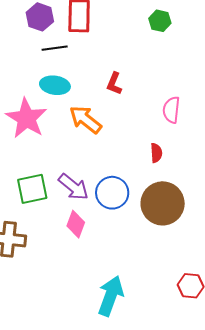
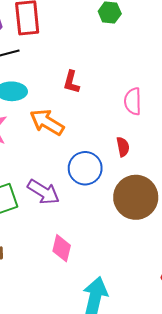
blue circle: (112, 193) -> (85, 168), moved
pink diamond: (76, 224) -> (62, 248), moved

